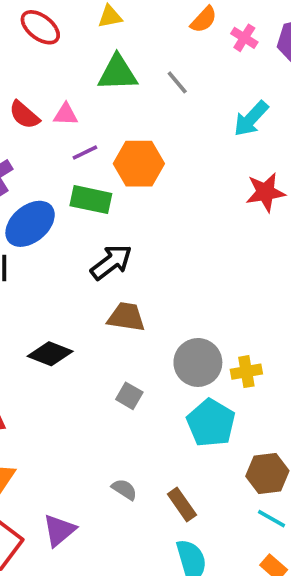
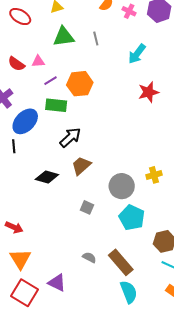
gray line: (177, 82) -> (96, 39), turned 32
brown trapezoid: (126, 317) -> (81, 166), turned -45
black diamond: (50, 354) -> (47, 177), moved
yellow cross: (246, 372) -> (154, 175), moved
brown rectangle: (182, 504) -> (121, 262), size x1.5
purple triangle: (59, 530) -> (57, 283), turned -48

